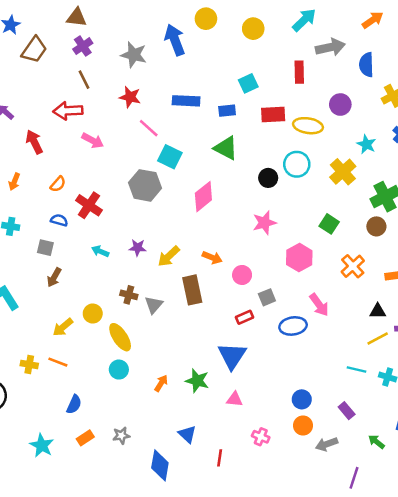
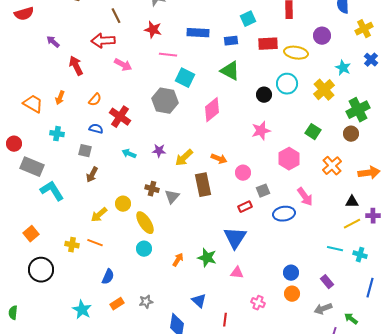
pink line: (149, 128) -> (168, 55), turned -36
green arrow: (376, 442) -> (351, 319), moved
gray arrow: (327, 444) -> (323, 309), moved

